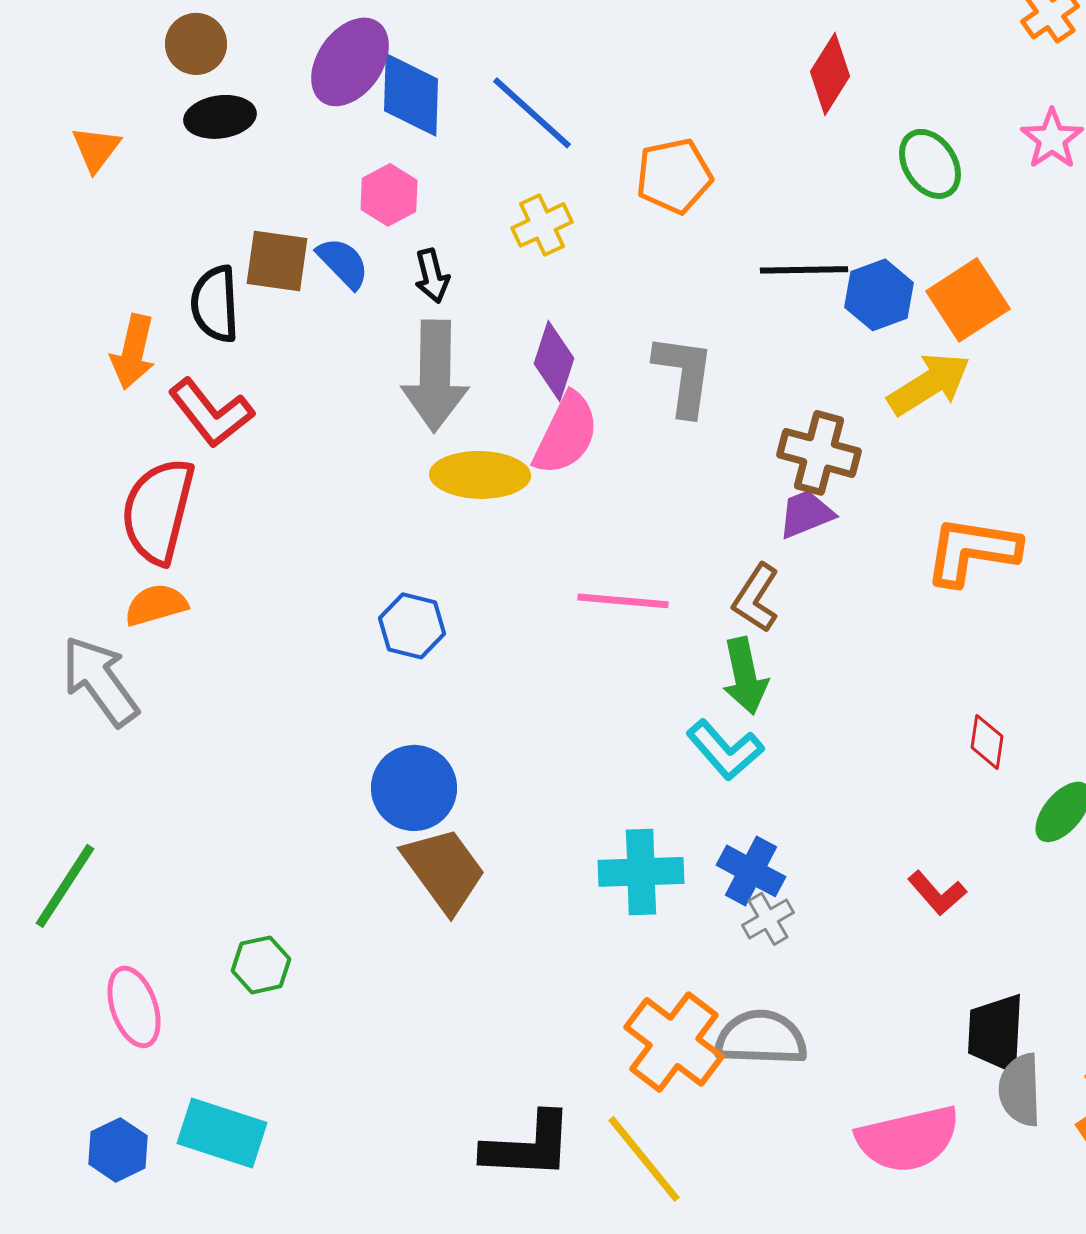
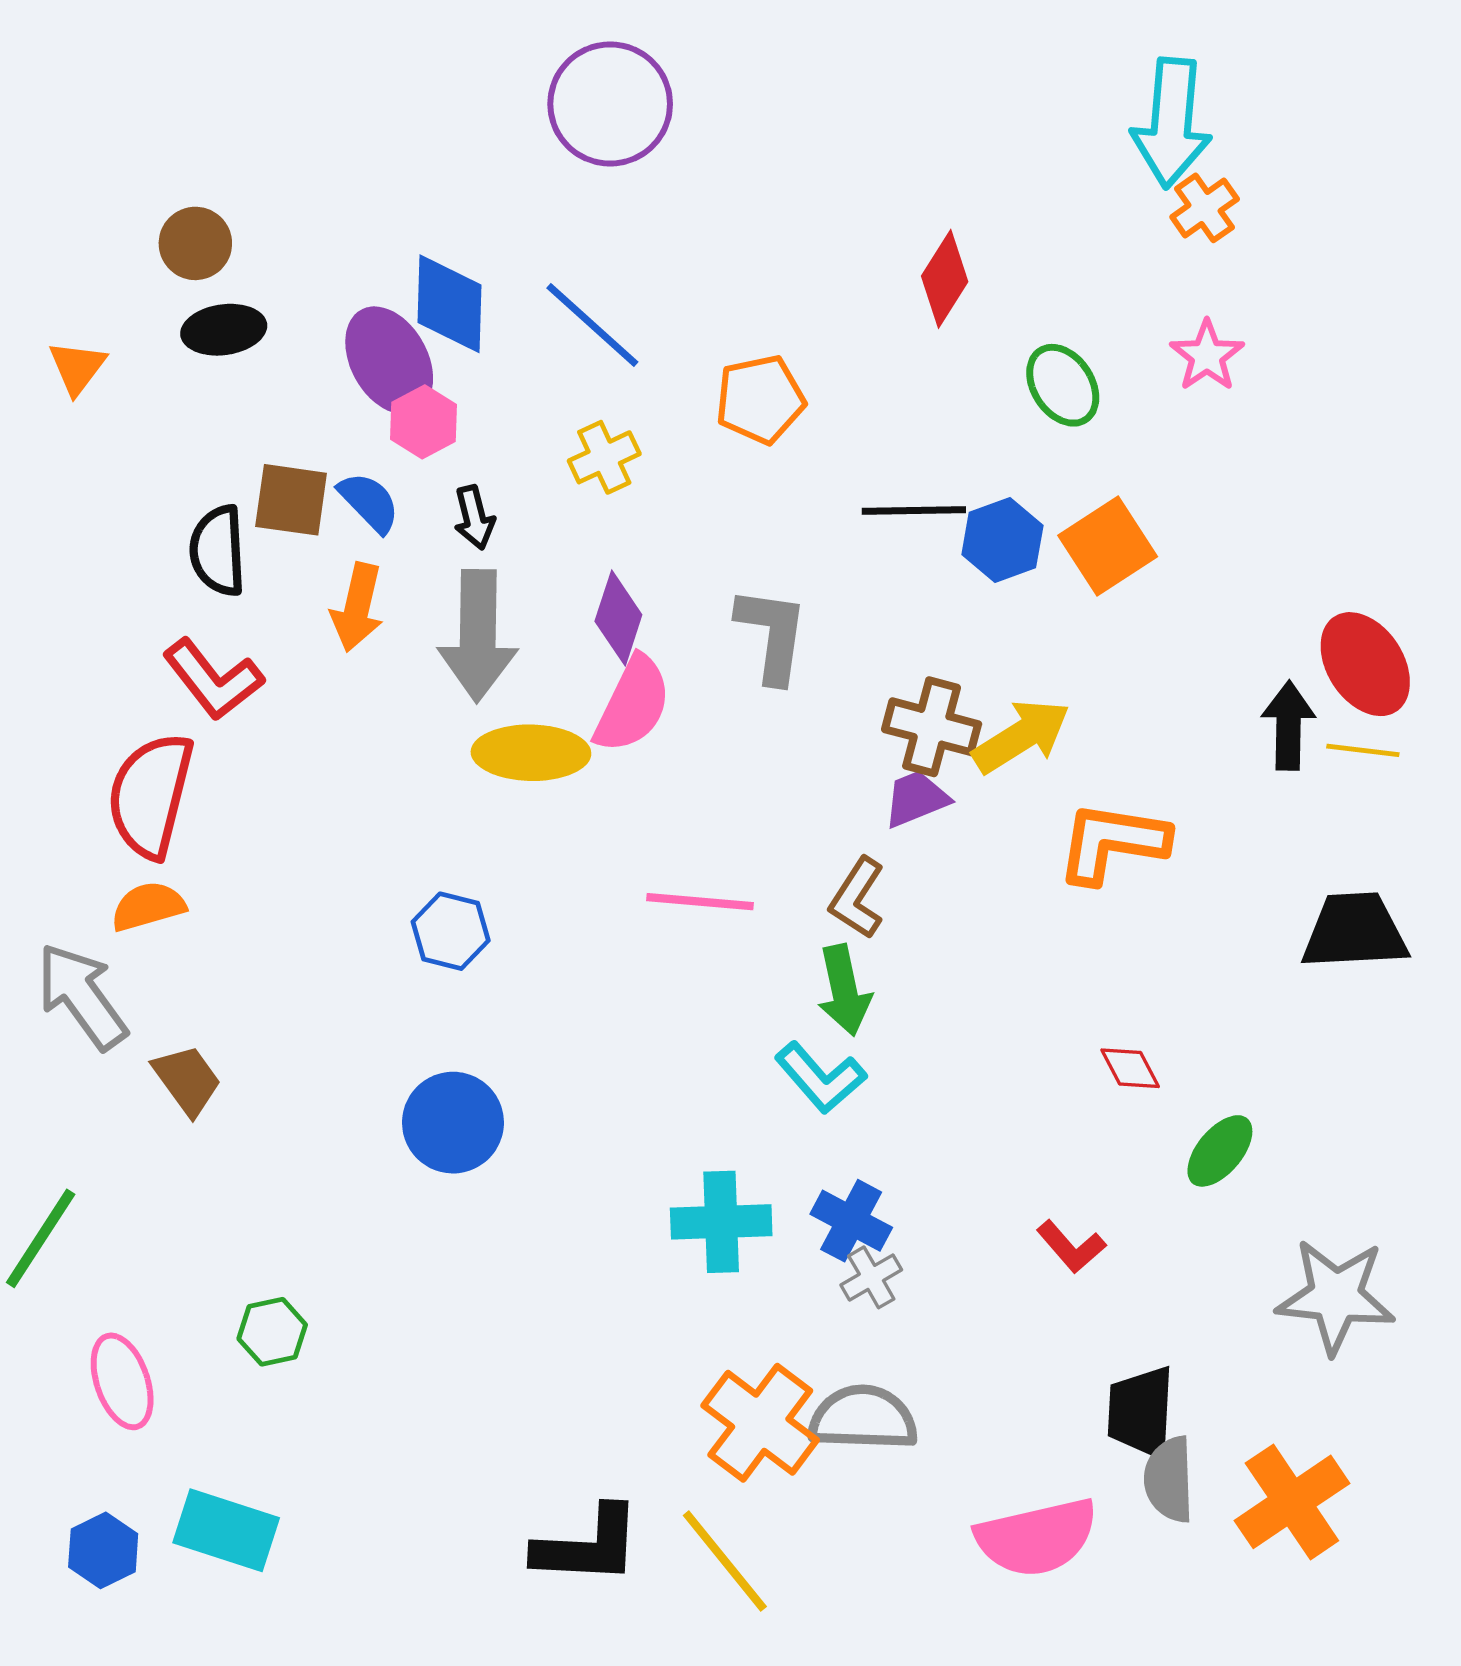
purple ellipse: (350, 62) -> (389, 360), moved, turned -64
orange arrow: (133, 352) -> (357, 607), moved
yellow arrow: (929, 384) -> (1021, 736), moved
red diamond: (987, 742) -> (1130, 1068), turned -36
brown trapezoid: (444, 870) -> (187, 1080), moved, size x0.7

